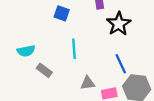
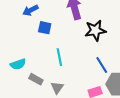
black star: (119, 24) -> (95, 30), turned 30
gray triangle: (88, 83) -> (57, 88), moved, turned -40

